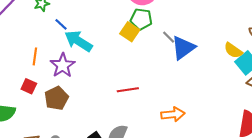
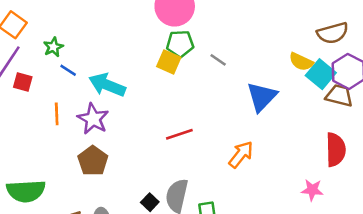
blue line: (61, 24) -> (68, 70), moved
blue triangle: (183, 48) -> (262, 97), moved
red square: (29, 86) -> (23, 82), moved
orange arrow: (173, 114) -> (241, 155), turned -35

